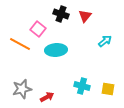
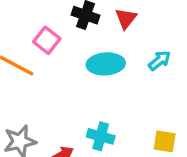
cyan ellipse: (56, 50) -> (106, 64), moved
cyan cross: (82, 86) -> (101, 136), moved

